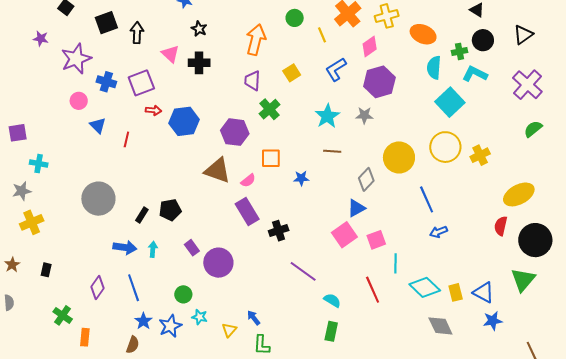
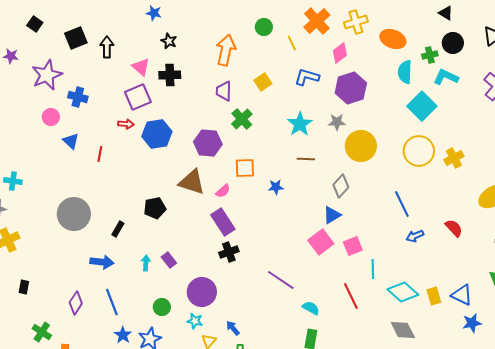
blue L-shape: (336, 69) -> (307, 77), turned 50
purple square: (141, 83) -> (138, 97), moved
yellow circle: (399, 157) -> (361, 146), moved
black pentagon: (170, 210) -> (155, 208), moved
red semicircle: (501, 226) -> (454, 228), moved, turned 126
black cross: (279, 231) -> (229, 252), moved
cyan arrow: (153, 249) -> (146, 263), moved
purple circle: (218, 263) -> (202, 292), moved
cyan star: (200, 317) -> (195, 321), moved
gray diamond: (440, 326) -> (403, 330), moved

